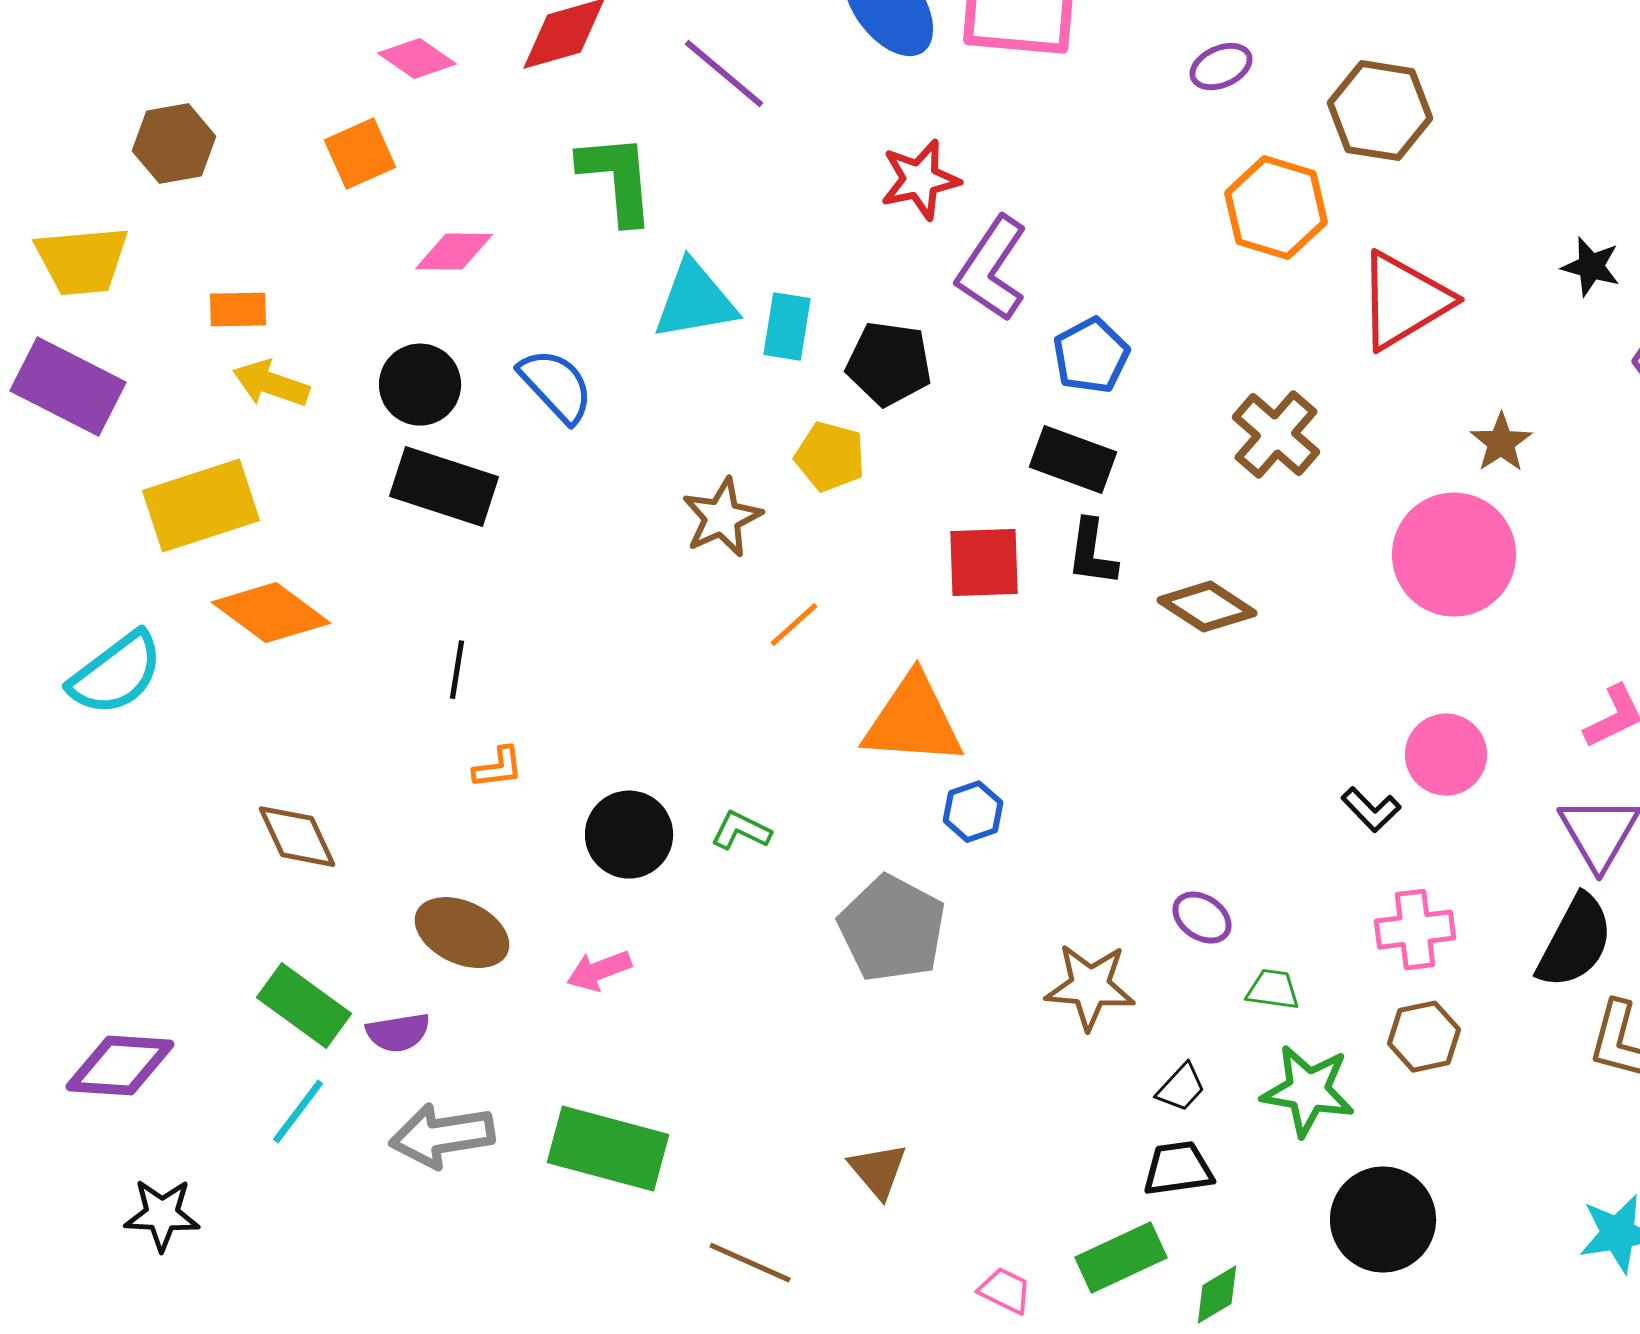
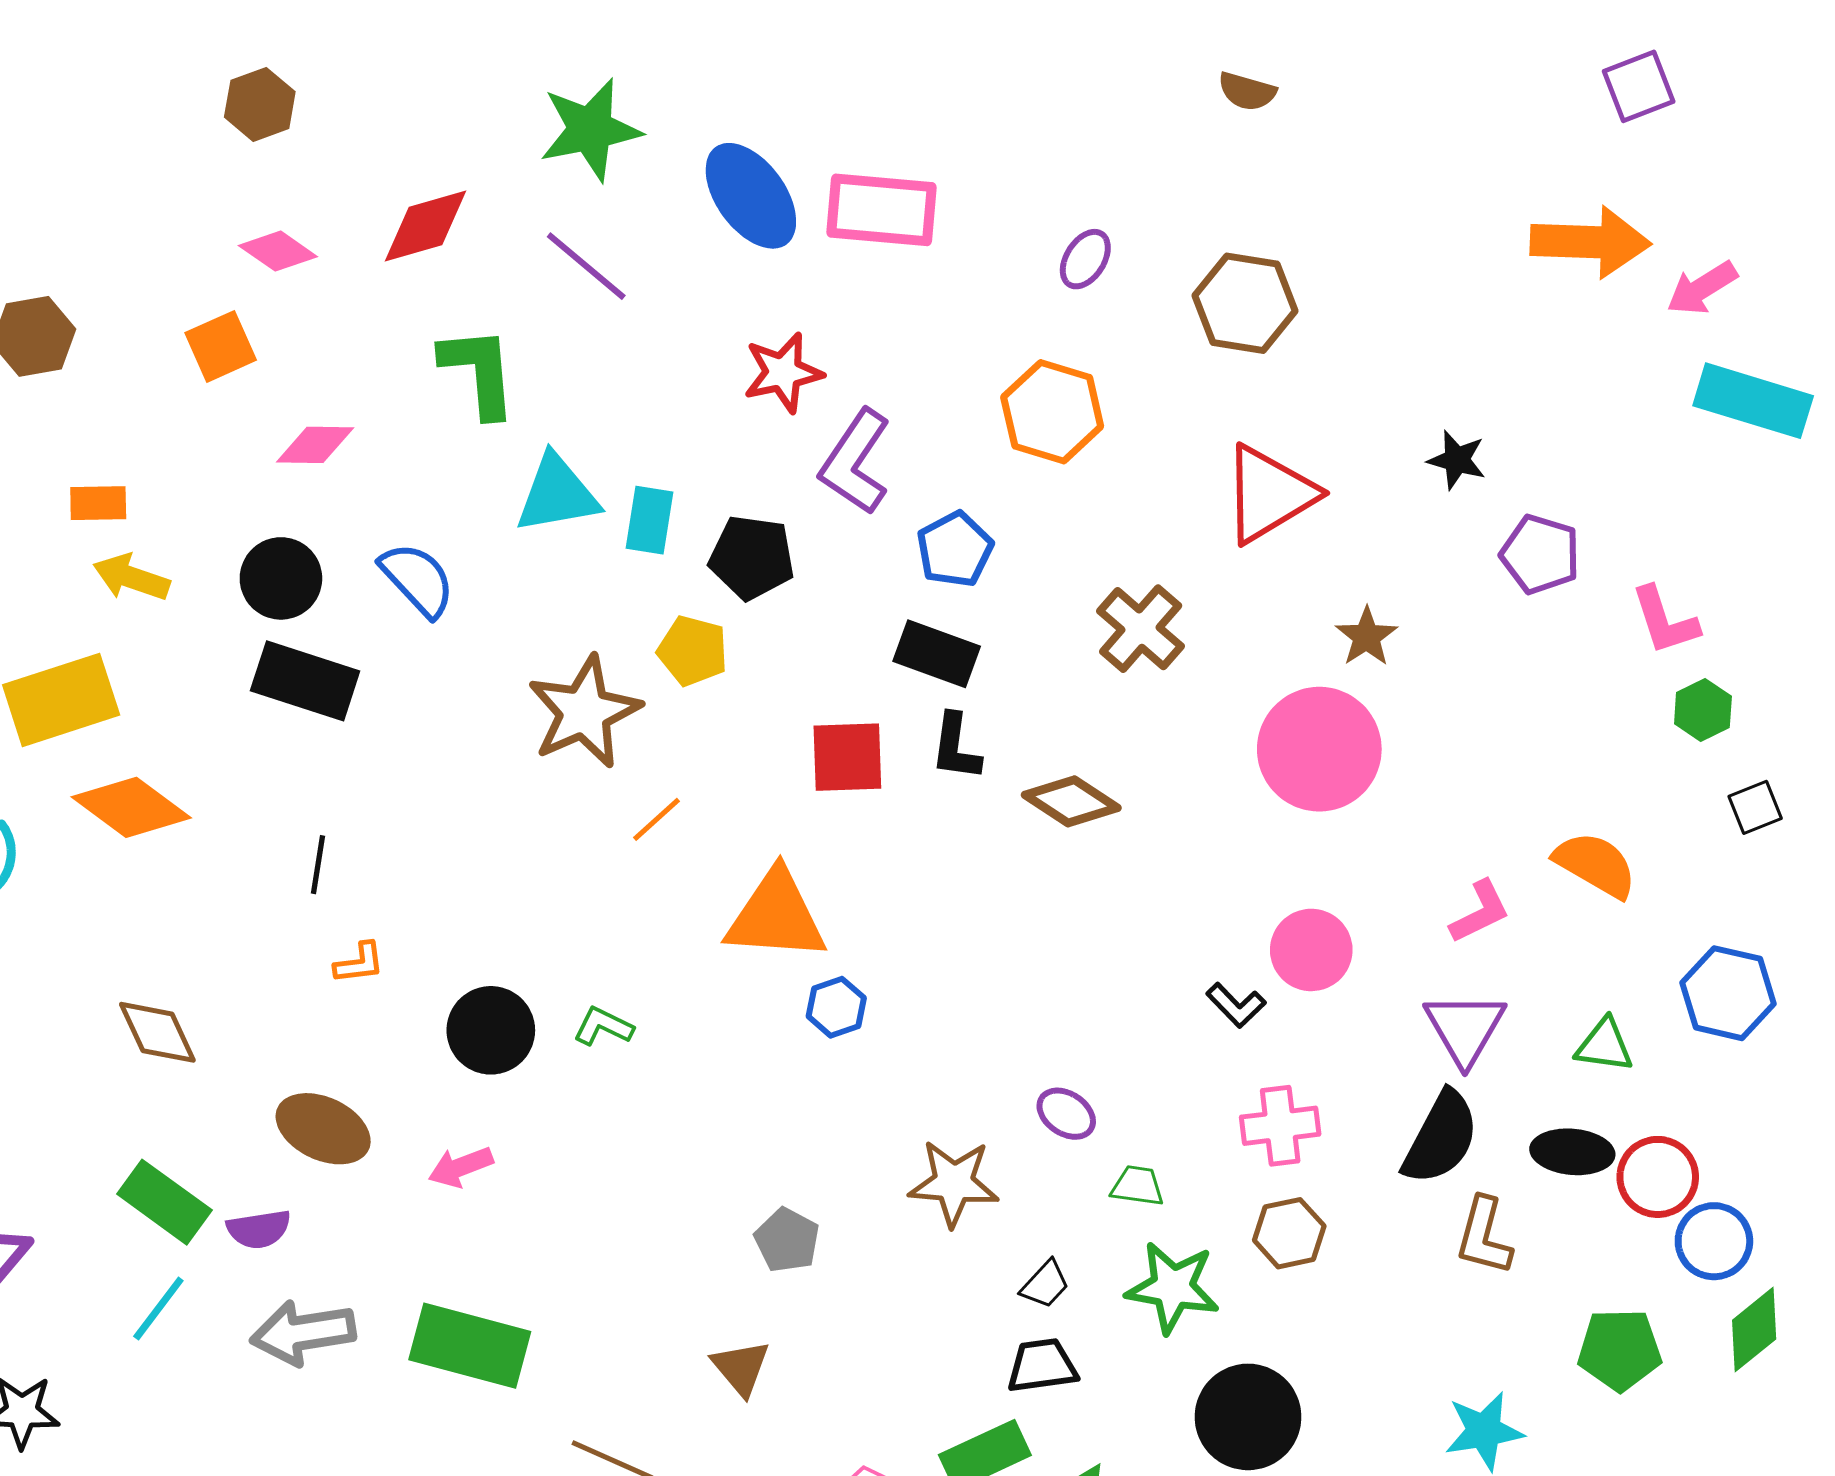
purple ellipse: (1221, 67) -> (1085, 259), turned -34
orange hexagon: (1276, 208) -> (1052, 412), moved
brown star: (722, 518) -> (584, 712), size x1.4
gray pentagon: (892, 929) -> (787, 1240), moved, size x0.6

